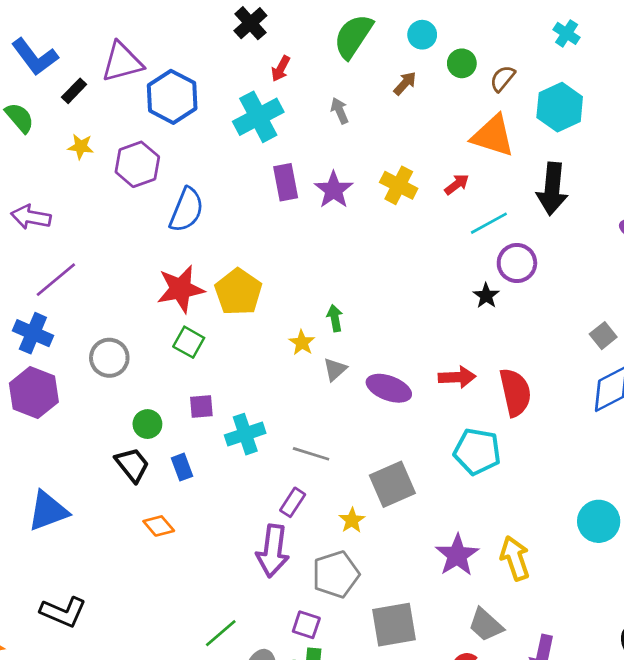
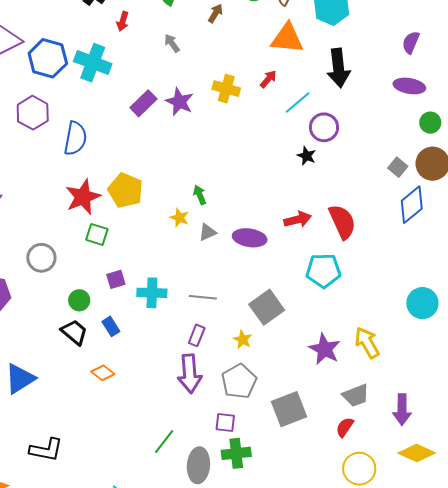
cyan cross: (258, 117) -> (93, 63), moved, turned -30
purple rectangle: (286, 182) -> (143, 103), turned 68
gray triangle: (335, 369) -> (208, 232), turned 30
cyan cross: (245, 434) -> (152, 293), turned 32
gray trapezoid: (486, 625) -> (356, 395), turned -52

